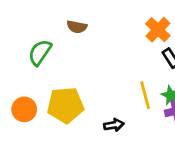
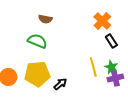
green semicircle: (40, 52) -> (37, 41), moved, turned 78
black arrow: (114, 125) -> (60, 84), moved, turned -32

